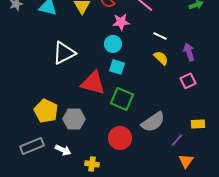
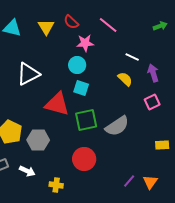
white line: (160, 36) -> (132, 57), moved
green square: (122, 99) -> (86, 120), turned -35
gray semicircle: (153, 122) -> (117, 126), moved
purple line: (177, 140) -> (129, 181), moved

